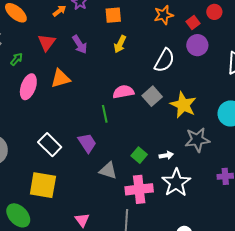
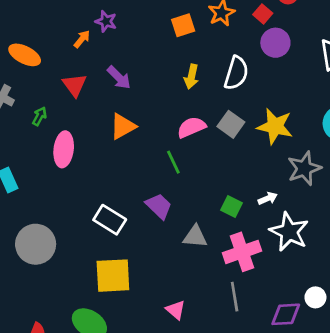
orange square: (113, 15) -> (183, 25), moved
yellow arrow: (120, 44) -> (191, 77), moved
orange triangle: (61, 78) -> (123, 126), moved

